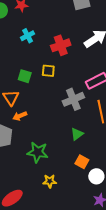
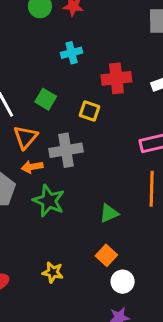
green square: (25, 76) -> (46, 99), moved
gray cross: (73, 99) -> (66, 150), moved
green star: (38, 152) -> (49, 201), moved

